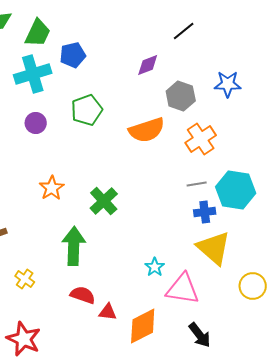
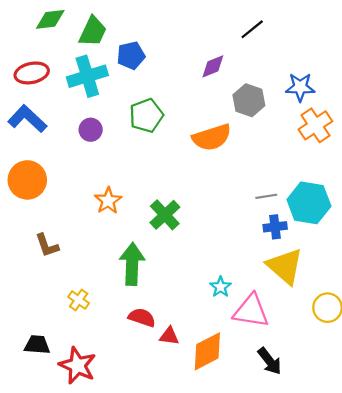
orange cross: (201, 139) -> (315, 125), moved

